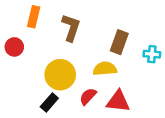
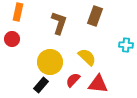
orange rectangle: (34, 17) -> (18, 12), moved
brown rectangle: (119, 42) -> (95, 16), moved
yellow semicircle: (105, 69) -> (87, 57), turned 48

